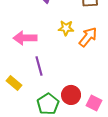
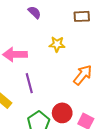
orange arrow: (88, 37) -> (83, 75), moved

